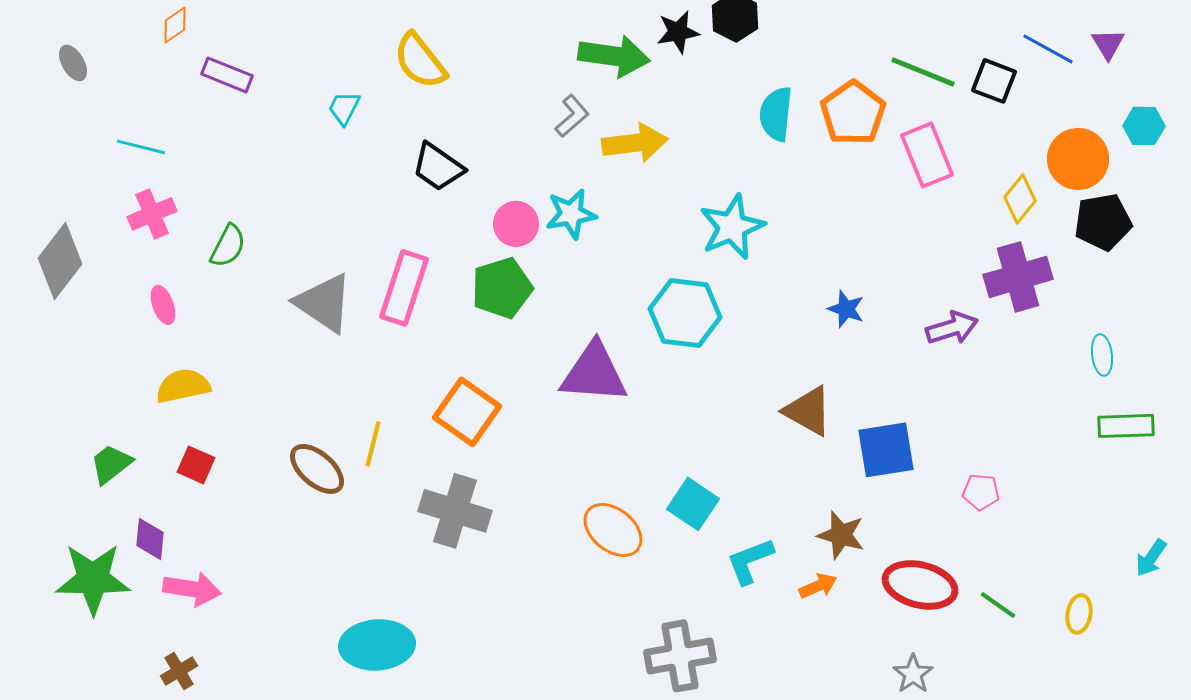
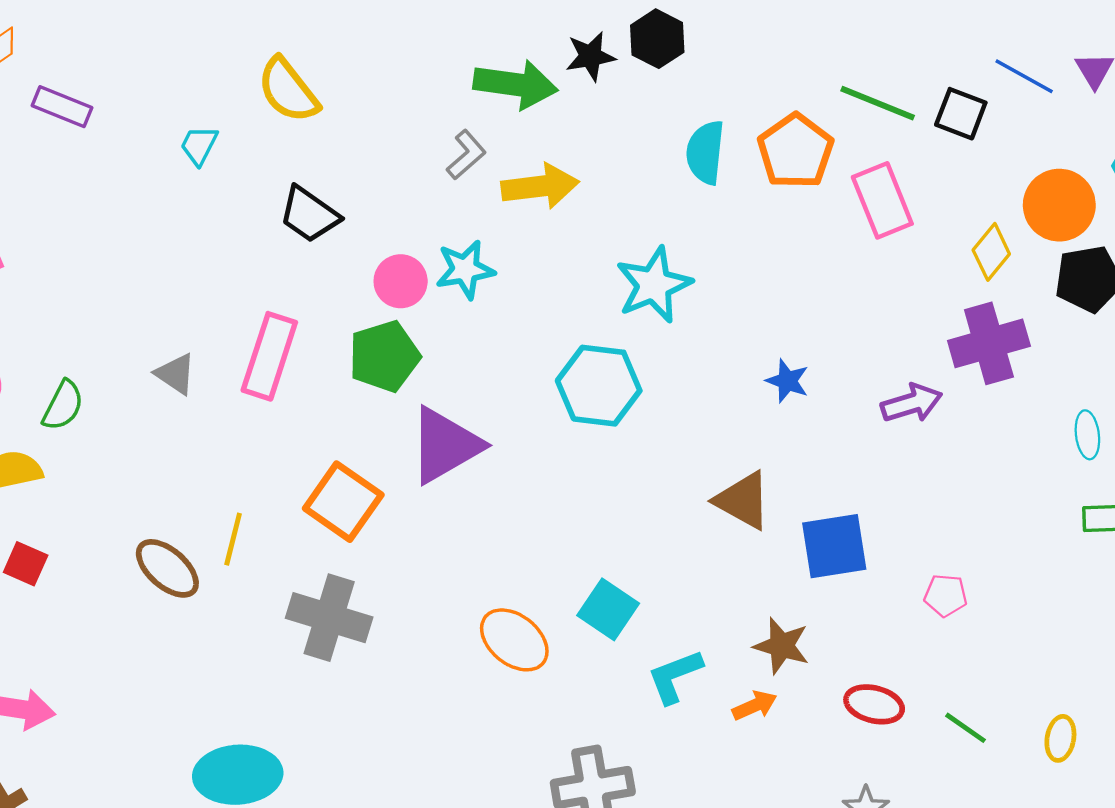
green semicircle: (228, 246) -> (63, 406), moved
gray triangle: (324, 303) -> (176, 374), size x0.6
purple triangle: (594, 373) -> (445, 445), moved, turned -34
red ellipse: (920, 585) -> (874, 704), size x0.7

